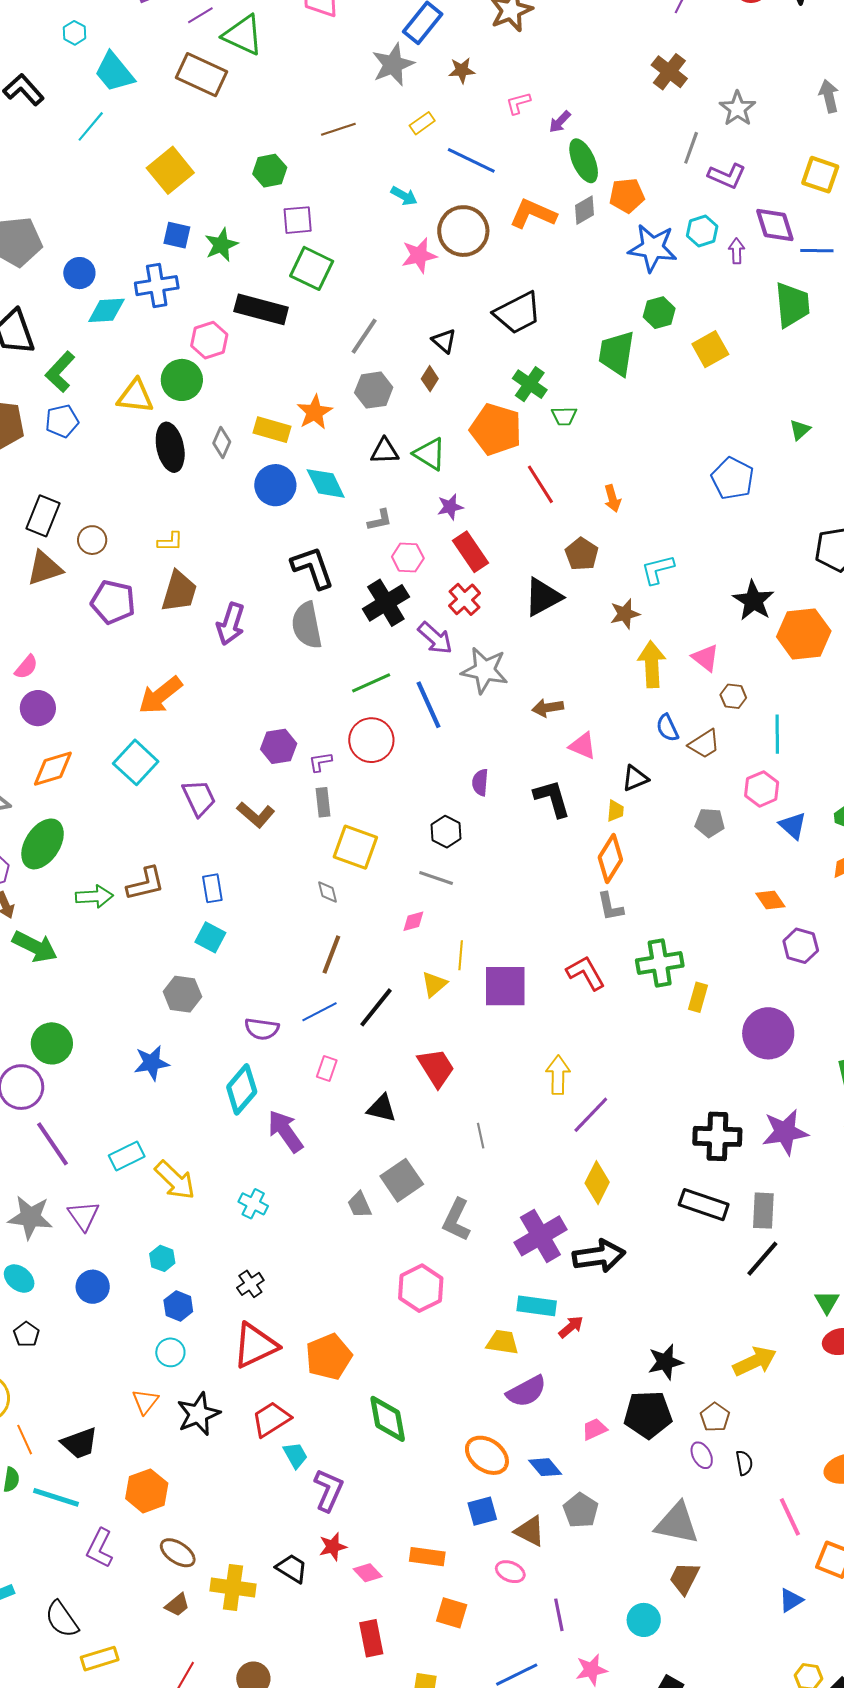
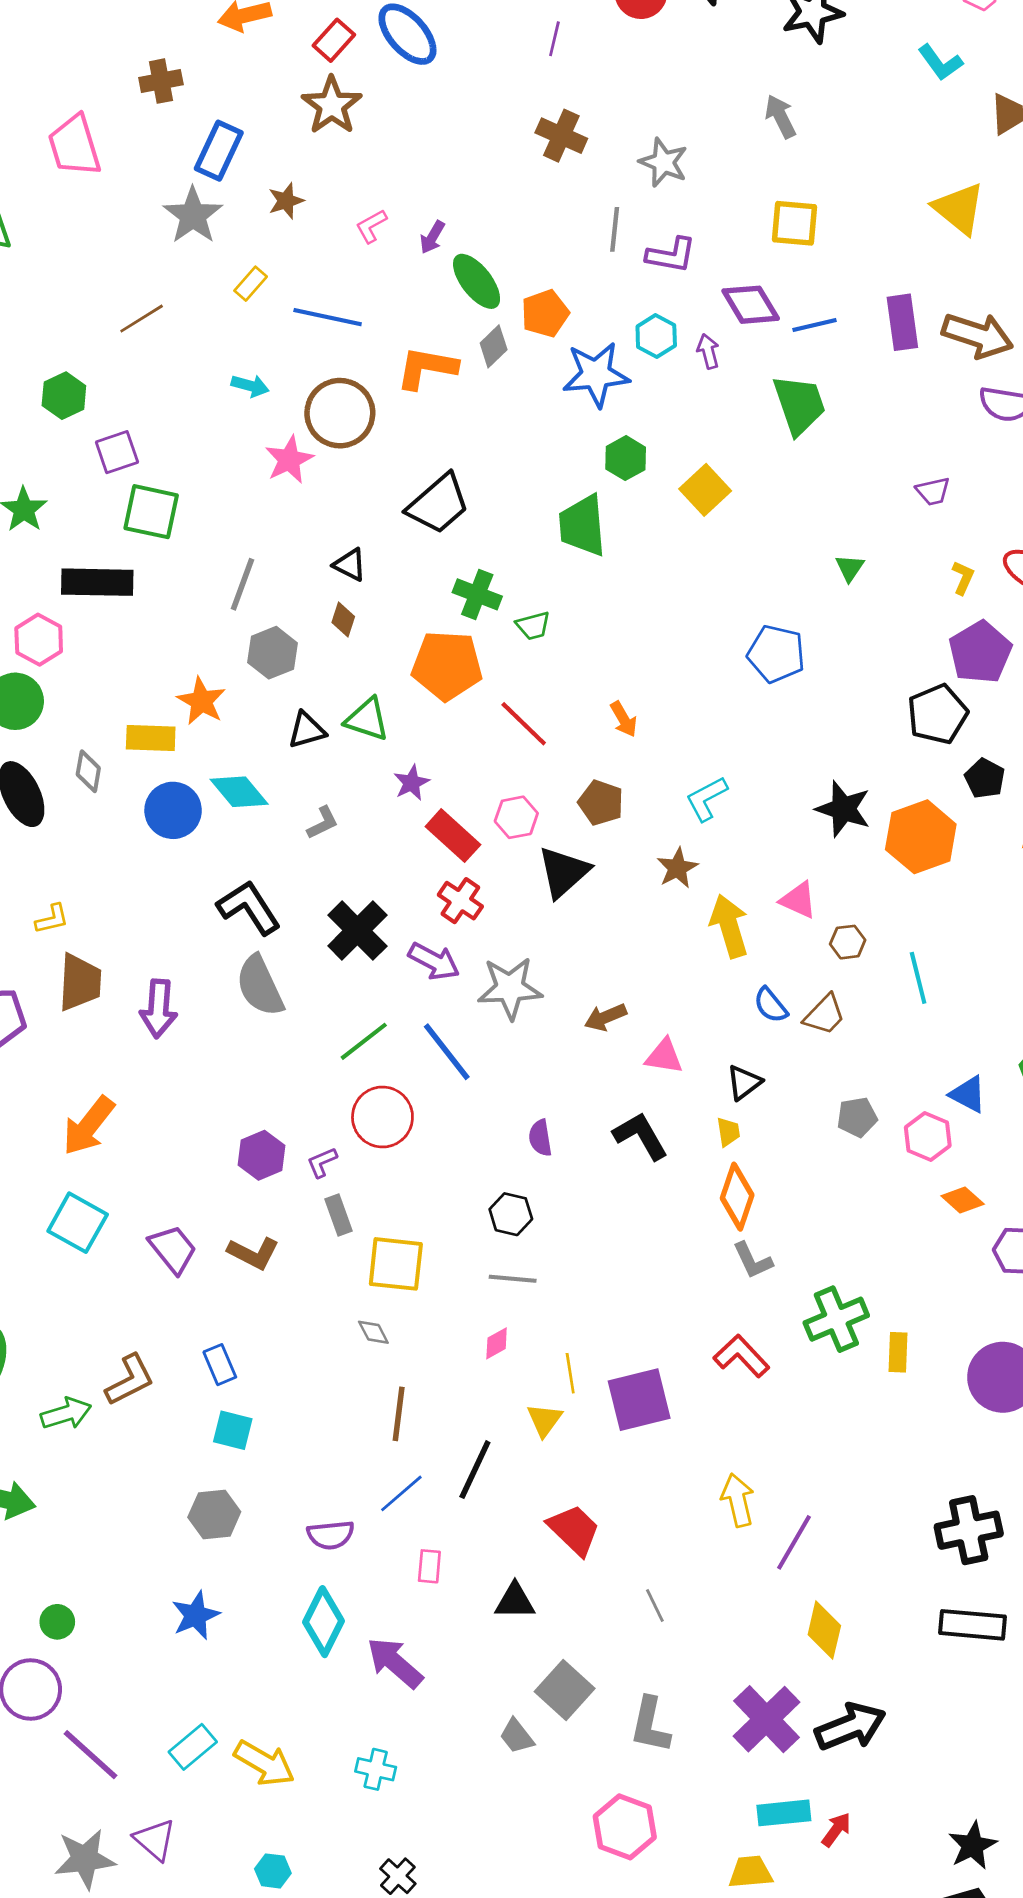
pink hexagon: (408, 558) -> (516, 817), moved
pink hexagon: (762, 789) -> (928, 1136), moved
green circle: (52, 1043) -> (57, 1622), size x0.6

